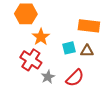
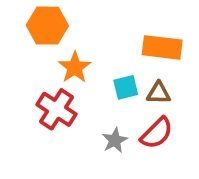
gray star: (48, 77) -> (115, 140), moved
red semicircle: (75, 78) -> (157, 133), moved

